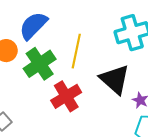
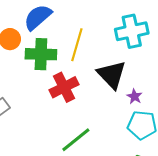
green cross: (40, 64) -> (41, 54), turned 32

